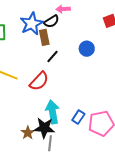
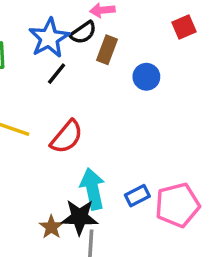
brown rectangle: (44, 37) -> (107, 50), moved, turned 35
black line: (52, 57) -> (57, 74), moved
blue rectangle: (78, 117) -> (137, 196), turned 32

